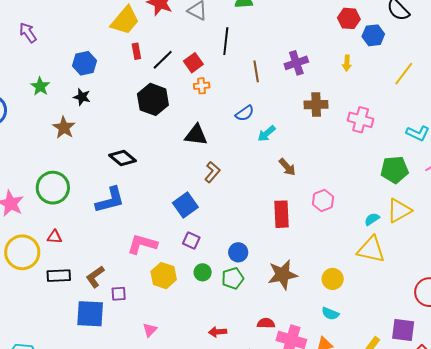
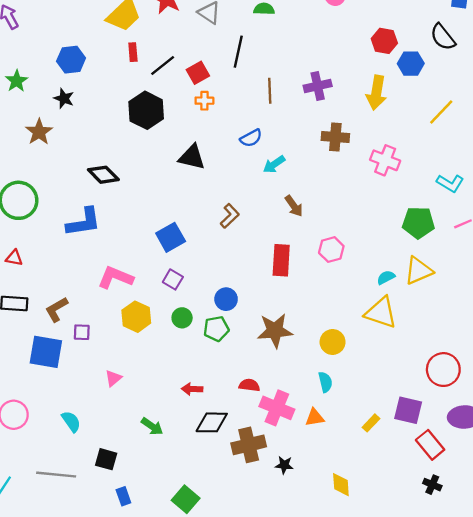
yellow arrow: (347, 63) -> (376, 93), size x1.8
brown L-shape: (212, 172) -> (230, 216), moved
cyan semicircle: (330, 314) -> (325, 382), turned -132

